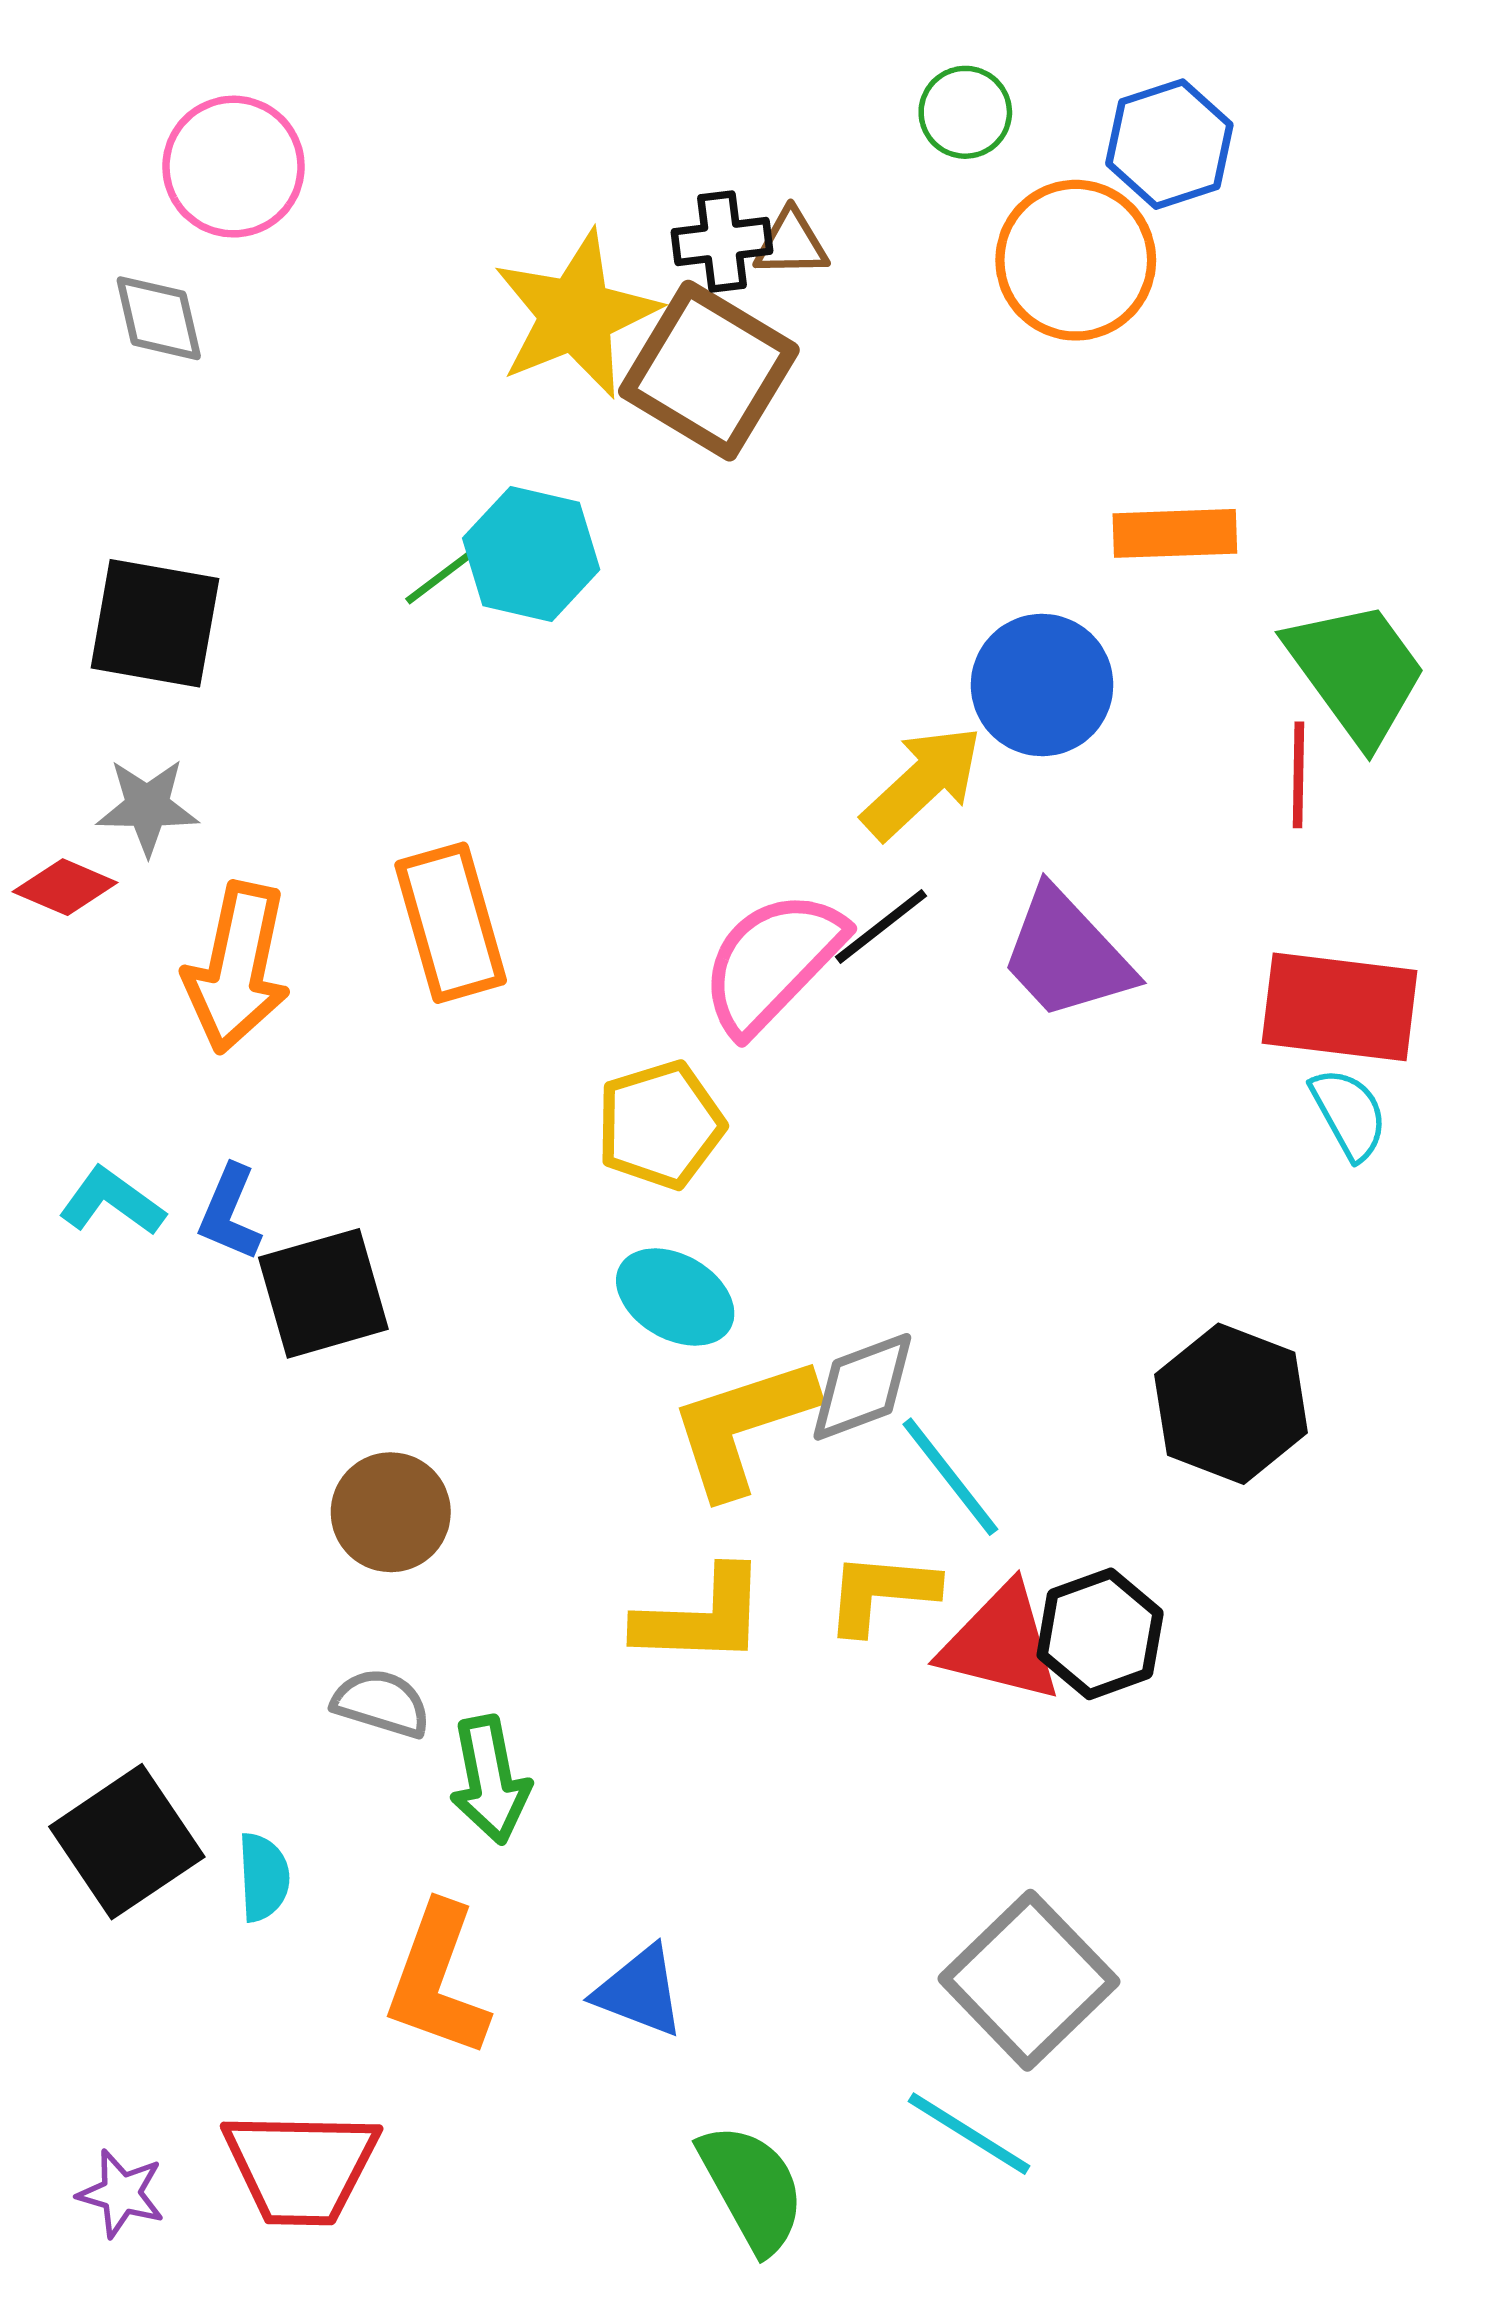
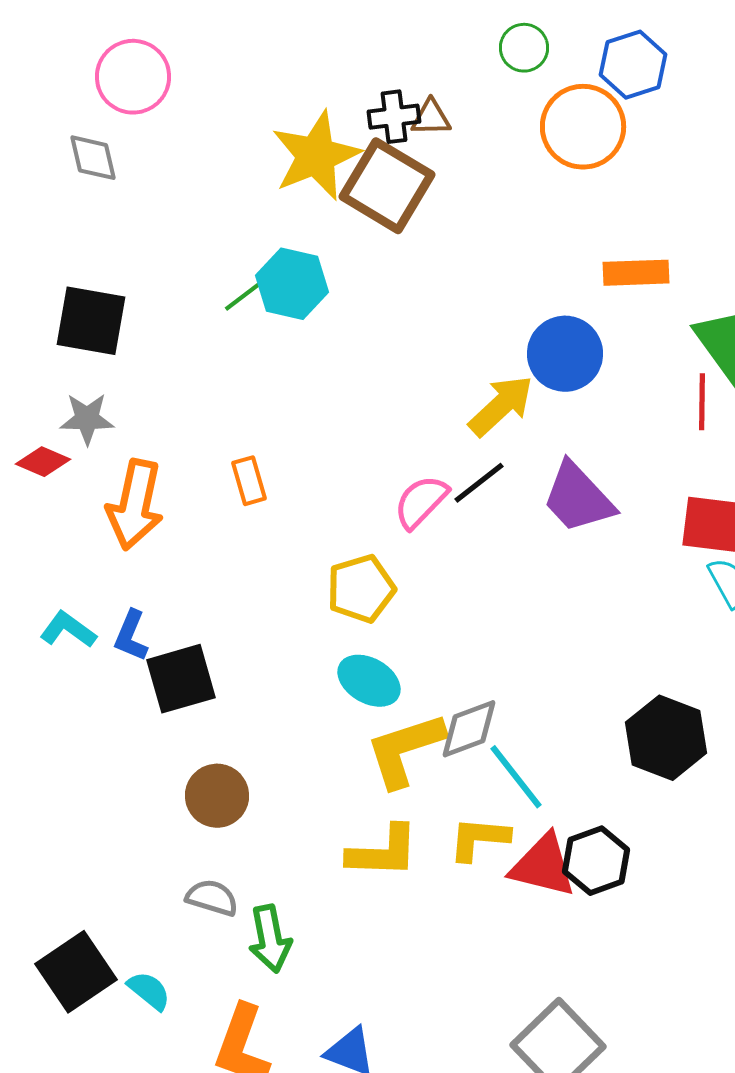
orange rectangle: (451, 923) -> (249, 481), size x0.6
pink semicircle: (773, 962) -> (421, 502), size x0.7
cyan semicircle: (263, 1877) -> (149, 991), turned -48

